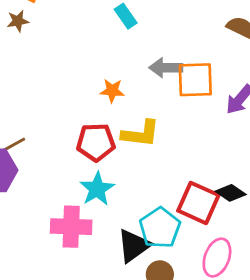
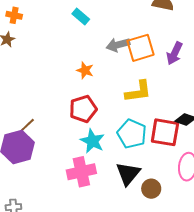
orange star: (112, 91) -> (85, 70), turned 30
yellow L-shape: (141, 134) -> (138, 92), moved
cyan pentagon: (160, 228) -> (132, 134), moved

